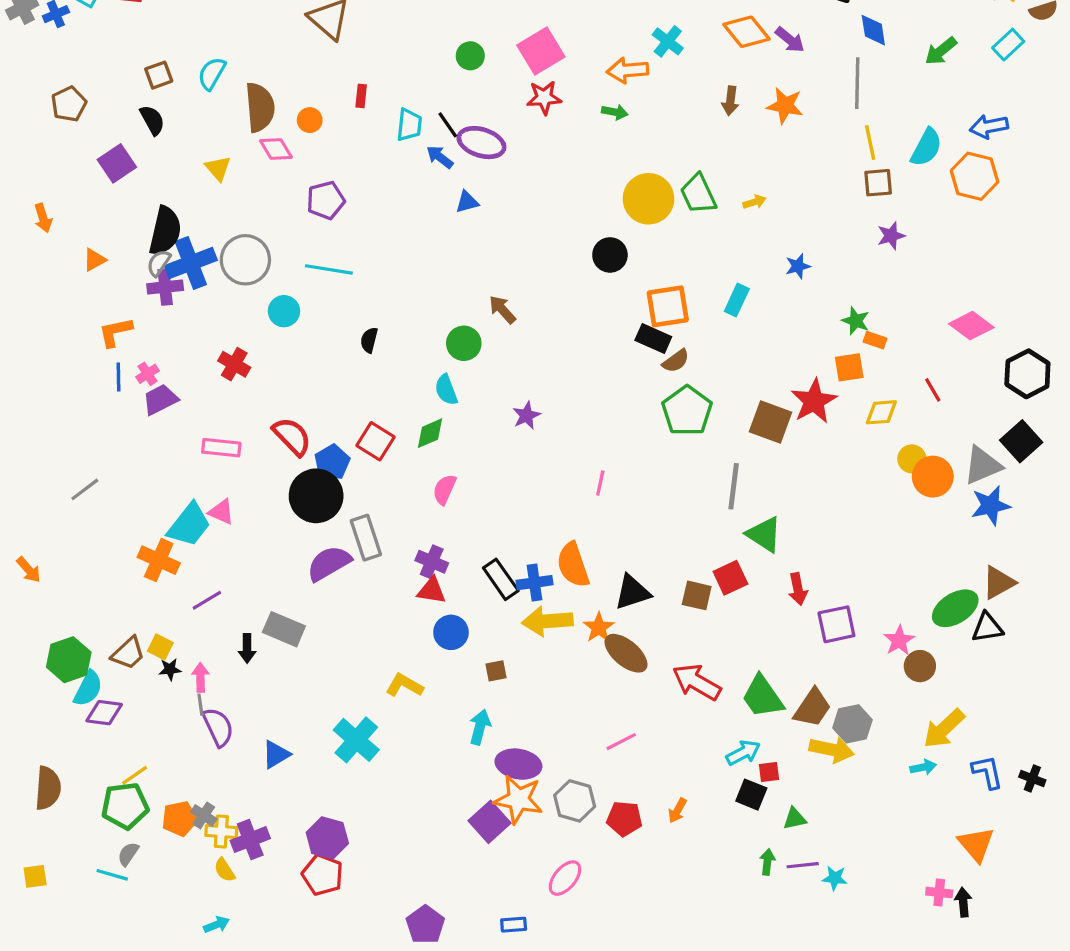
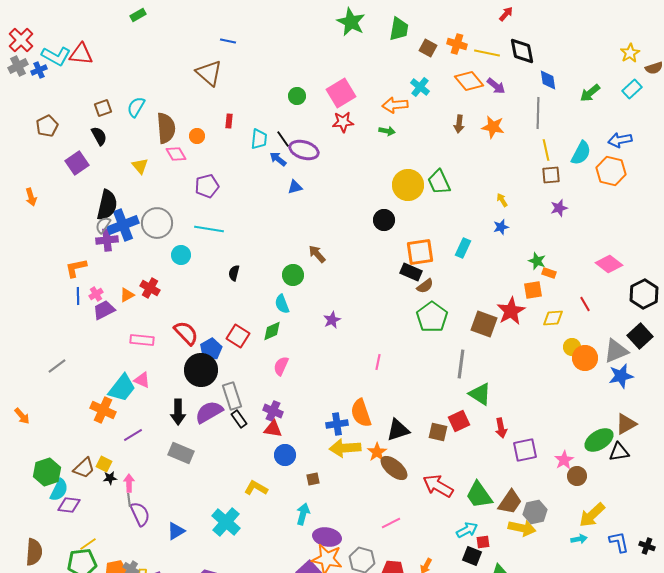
yellow arrow: (754, 202) -> (502, 200), moved, turned -104
orange triangle: (94, 260) -> (127, 295), moved
black rectangle: (501, 579) -> (239, 419), moved, size x0.7
black arrow: (247, 648) -> (178, 412), moved, size x1.4

